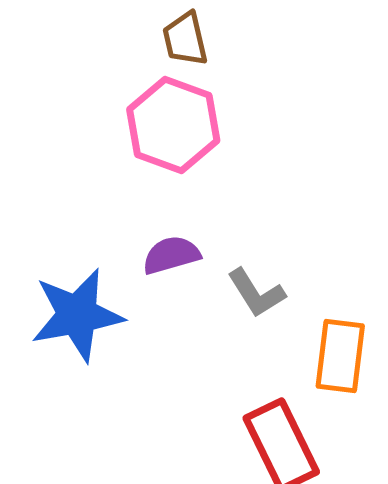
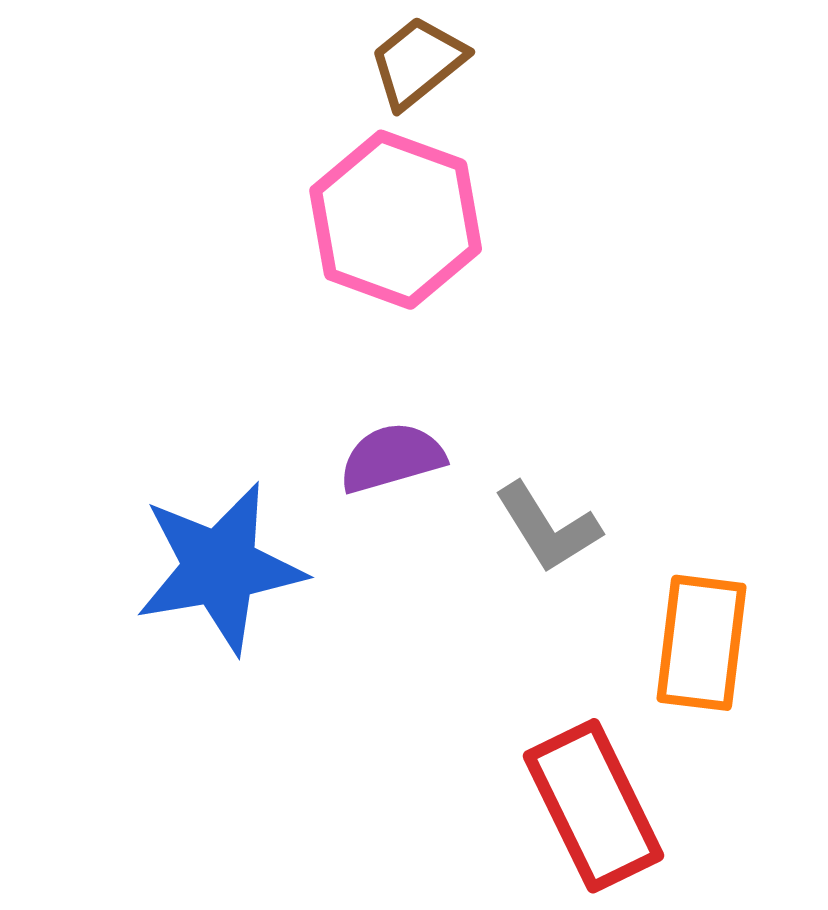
brown trapezoid: (185, 39) -> (418, 62), turned 64

